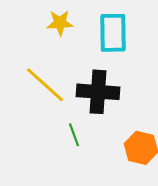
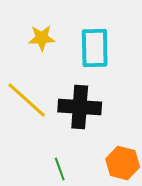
green line: (74, 135) -> (60, 169), moved

